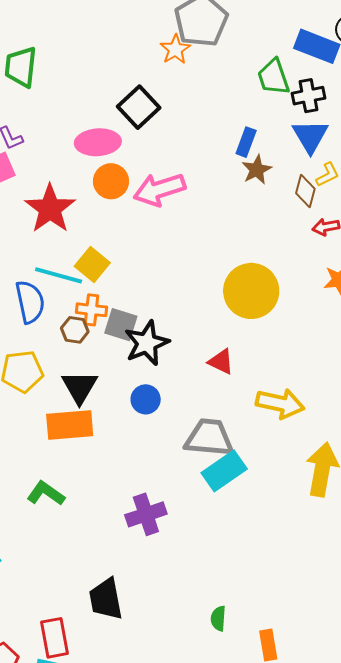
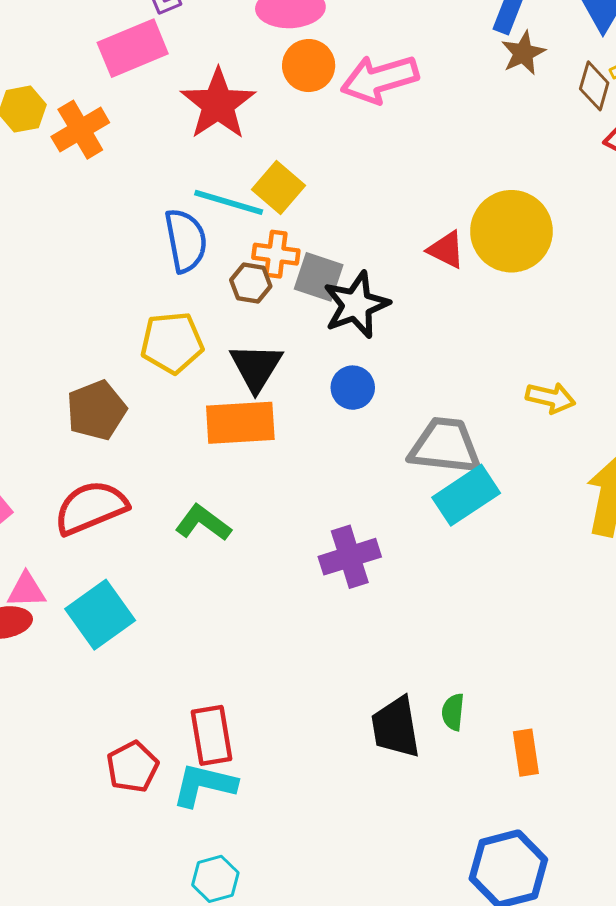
red triangle: (221, 362) -> (446, 250), moved
yellow arrow: (280, 404) -> (551, 398), size x0.7
black trapezoid: (106, 599) -> (396, 727), moved

